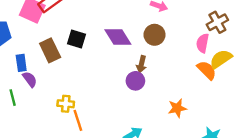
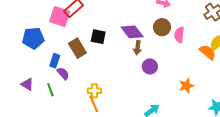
pink semicircle: (203, 43) -> (179, 35), moved
blue rectangle: (21, 63) -> (55, 61), turned 32
brown arrow: (141, 64) -> (137, 48), moved
orange line: (78, 120) -> (94, 104), moved

